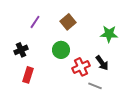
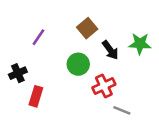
purple line: (35, 22) -> (38, 37), moved
black cross: (21, 50) -> (18, 73), moved
black arrow: (102, 63) -> (110, 50), moved

